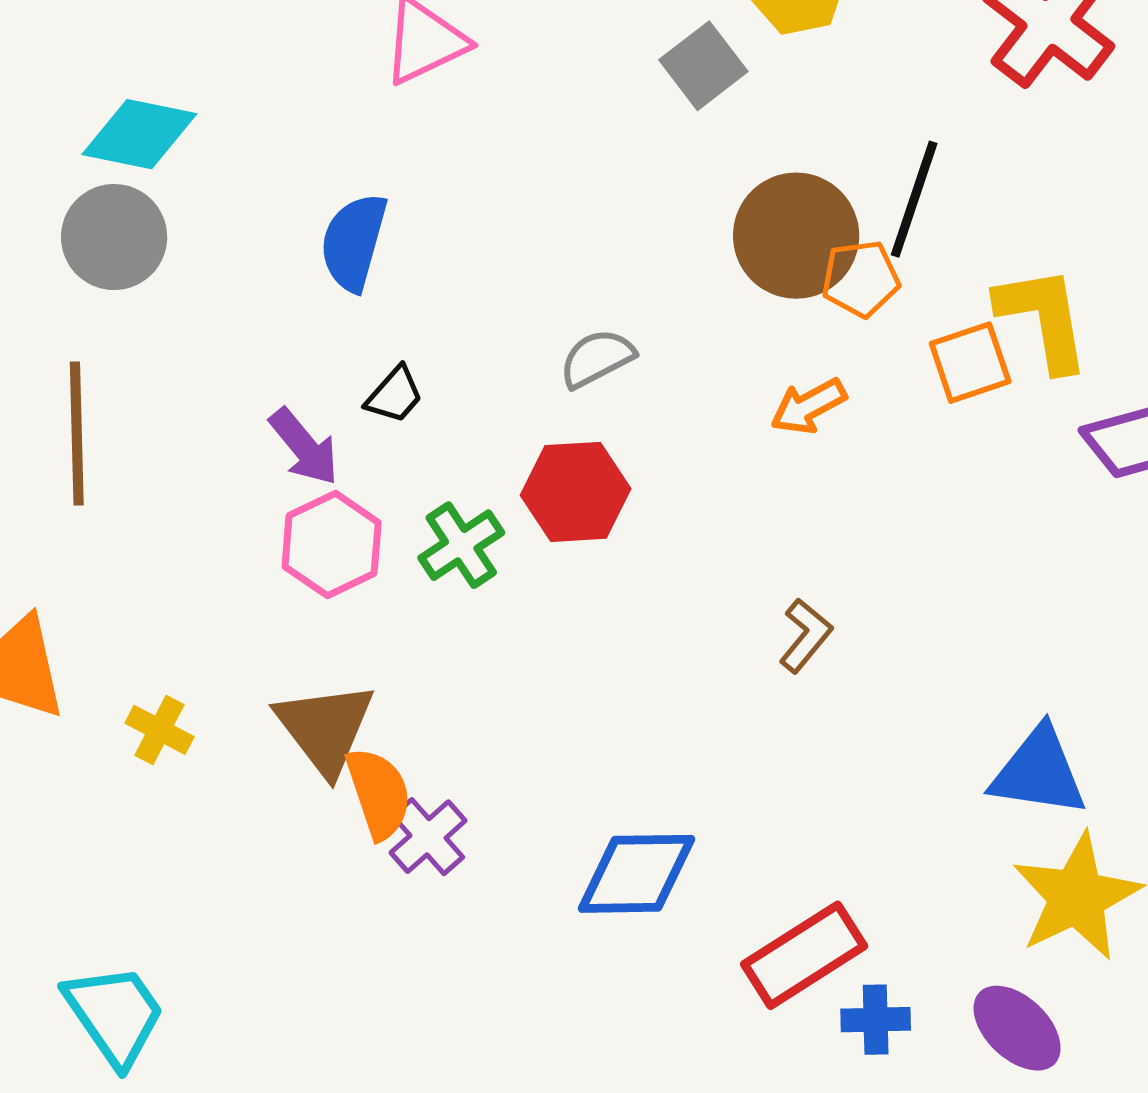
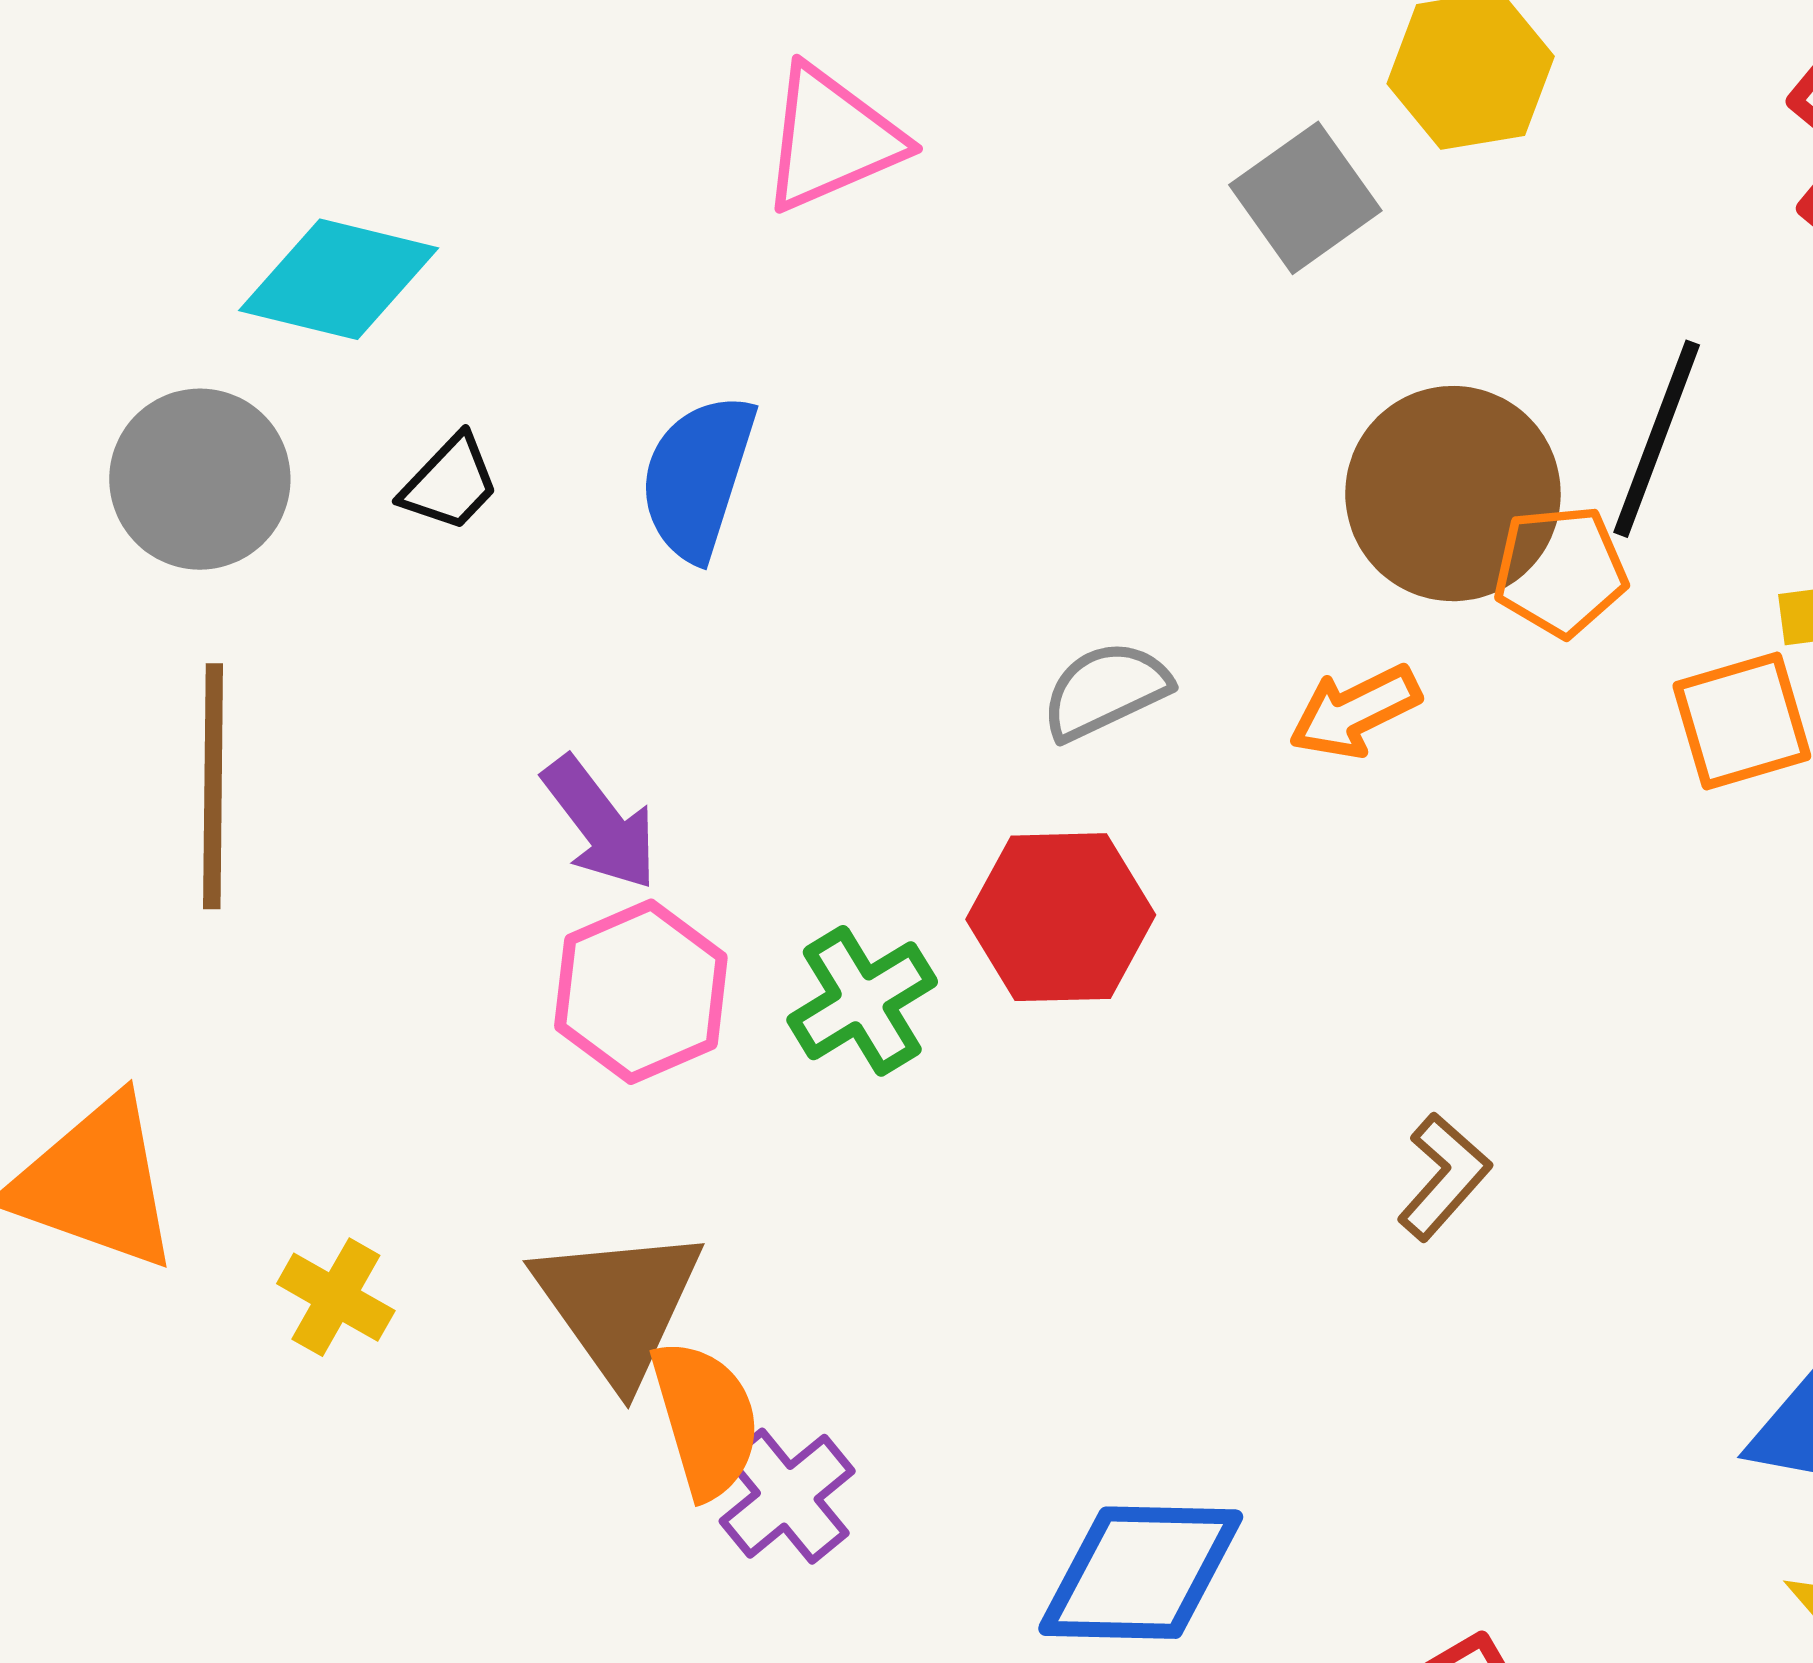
gray circle: (114, 237) -> (200, 479), moved
black trapezoid: (394, 395) -> (450, 483), moved
orange arrow: (808, 406) -> (1355, 712), moved

